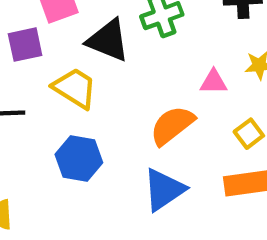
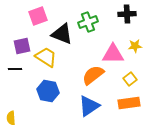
purple square: (25, 45) -> (22, 46), moved
pink triangle: (214, 82) -> (113, 54), size x1.6

